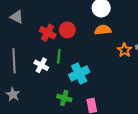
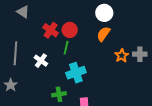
orange semicircle: (103, 30) -> (103, 34), turned -56
green line: (59, 56) -> (66, 48), moved
green cross: (64, 98) -> (59, 94), turned -32

